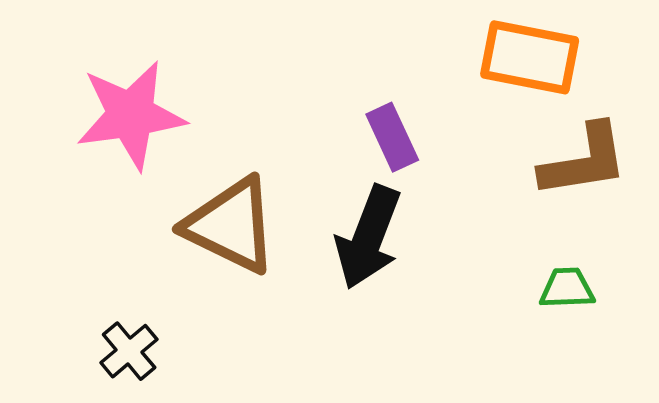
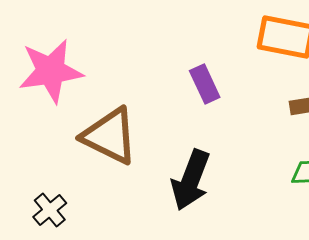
black arrow: (368, 237) -> (191, 180), moved

